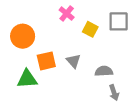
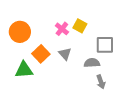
pink cross: (67, 14) -> (62, 29), moved
gray square: (119, 21) -> (105, 45), moved
orange square: (46, 61) -> (41, 54), turned -30

